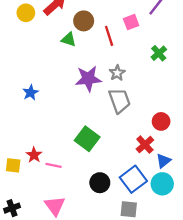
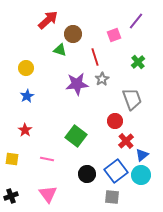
yellow circle: (26, 13) -> (26, 68), moved
red line: (109, 36) -> (95, 57), moved
gray trapezoid: (119, 101) -> (132, 99), moved
red circle: (161, 121) -> (115, 121), moved
red star: (34, 155) -> (25, 130), moved

